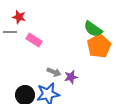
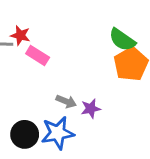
red star: (19, 17) -> (20, 35), moved

